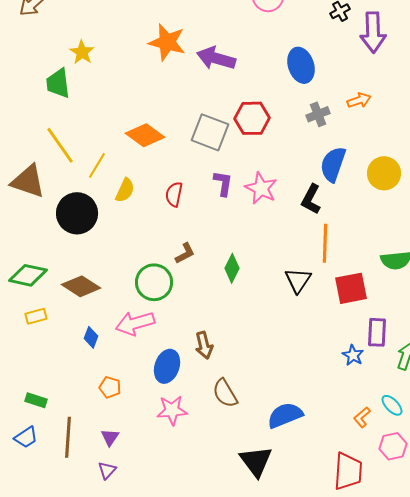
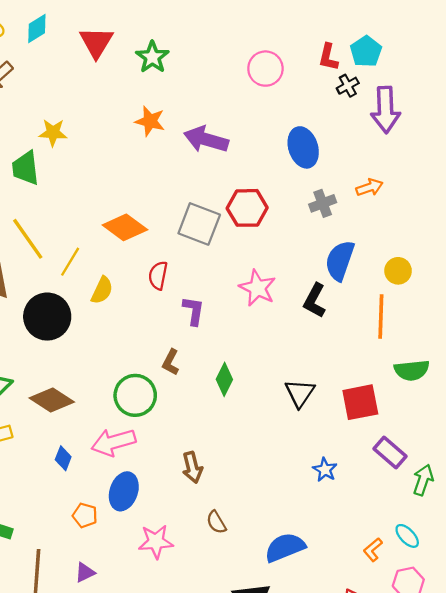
orange star: (167, 42) -> (150, 121), size x0.7
yellow star: (82, 52) -> (53, 133), turned -30
yellow circle: (384, 173) -> (398, 271), size x0.7
purple L-shape: (223, 183) -> (193, 311), moved
red semicircle: (174, 194) -> (158, 275), moved
orange line: (325, 243) -> (381, 317), moved
brown L-shape: (185, 253) -> (171, 362), turned 145
purple rectangle: (377, 332) -> (390, 453), turned -52
blue star: (353, 355) -> (325, 470), moved
blue ellipse: (167, 366) -> (124, 491), moved
brown semicircle: (225, 393) -> (216, 522), size x0.7
purple triangle: (110, 437) -> (85, 572), turned 30

